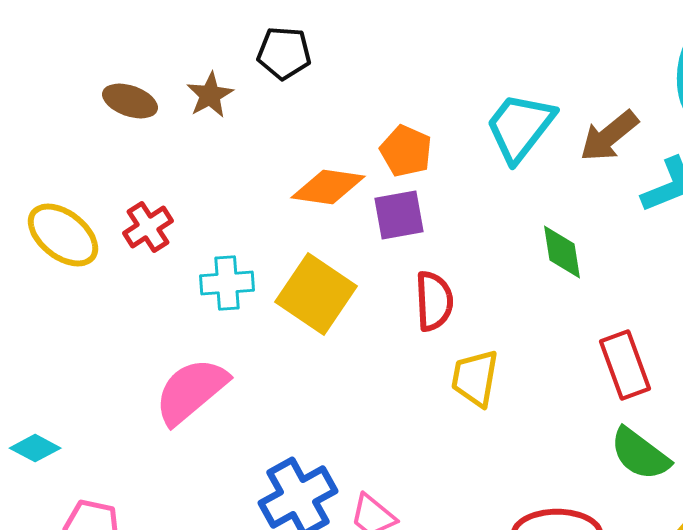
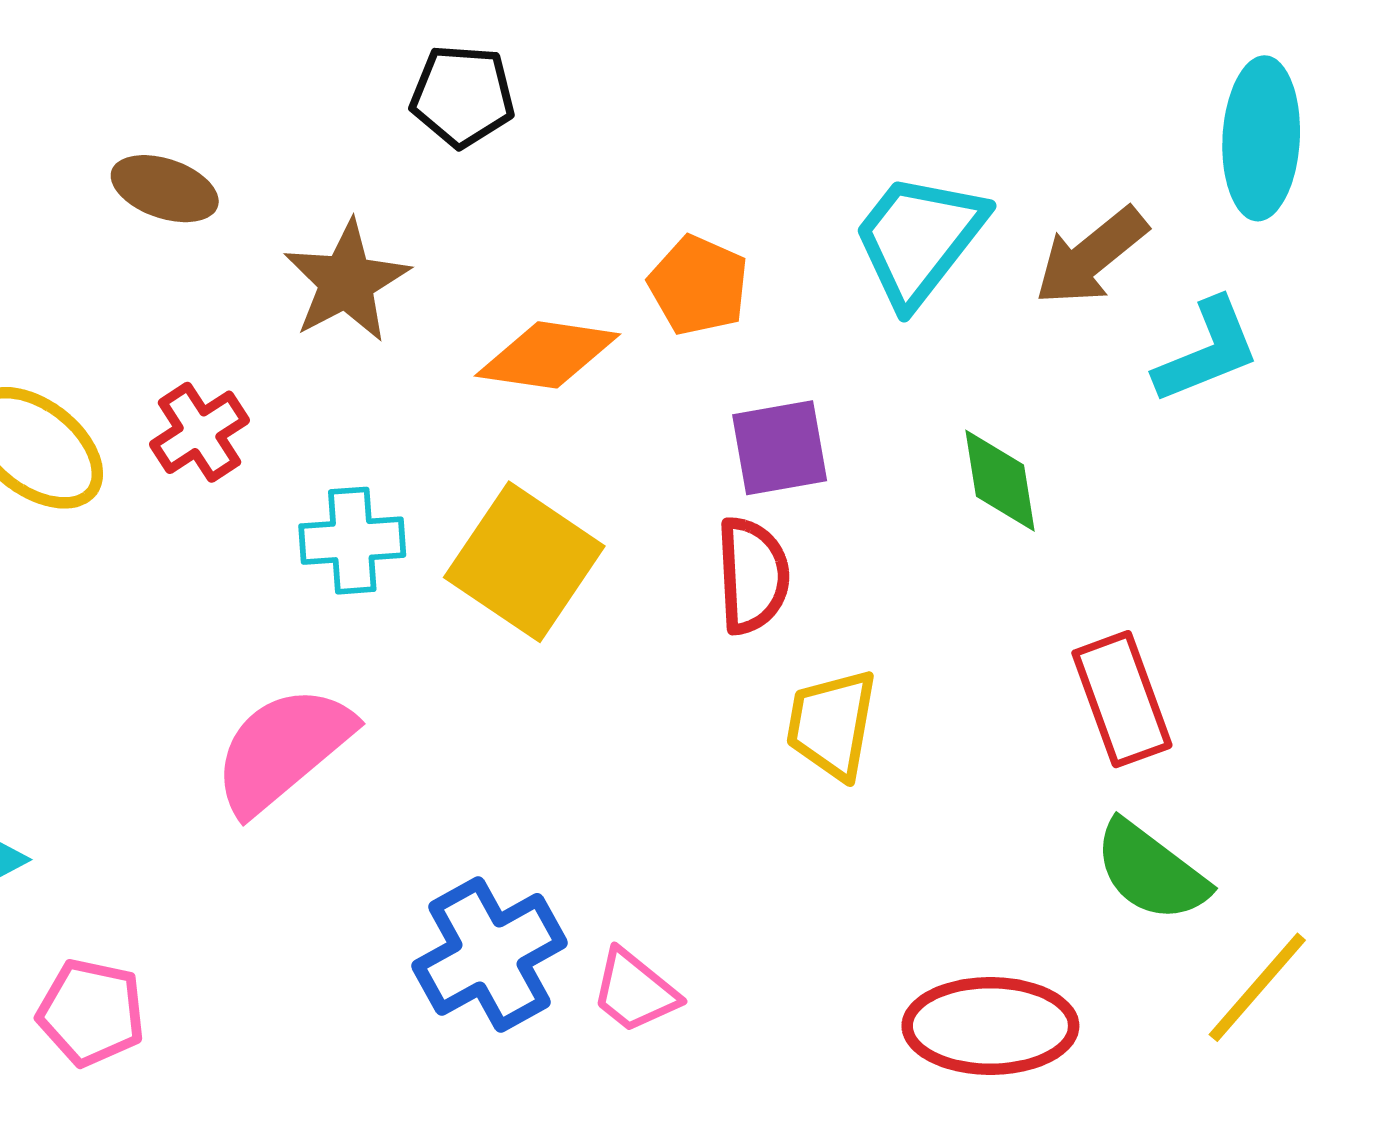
brown star: (210, 95) -> (346, 281), moved, size x1.4
purple square: (399, 215) -> (780, 448), moved

